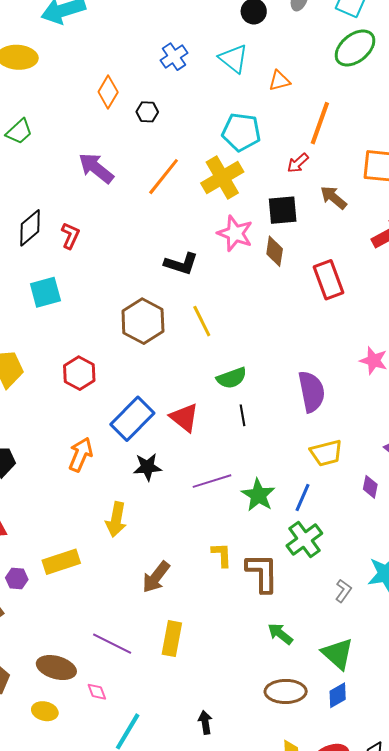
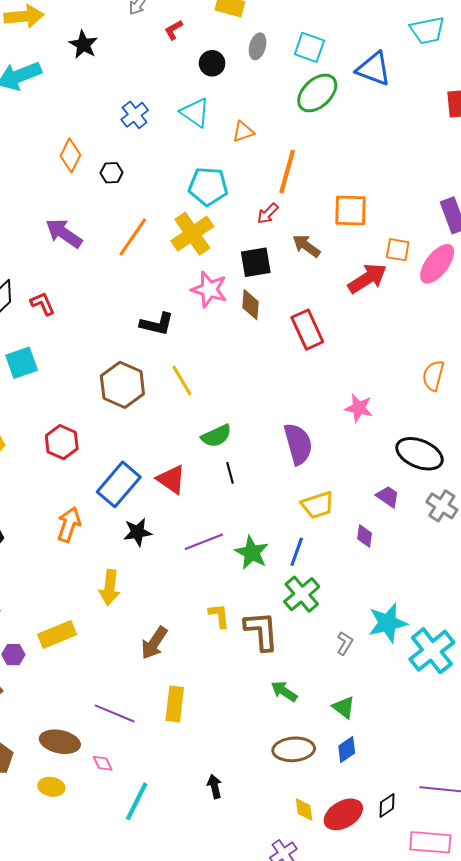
red L-shape: (70, 236) -> (43, 304), turned -44
green triangle: (338, 654) -> (344, 707), size x0.7

